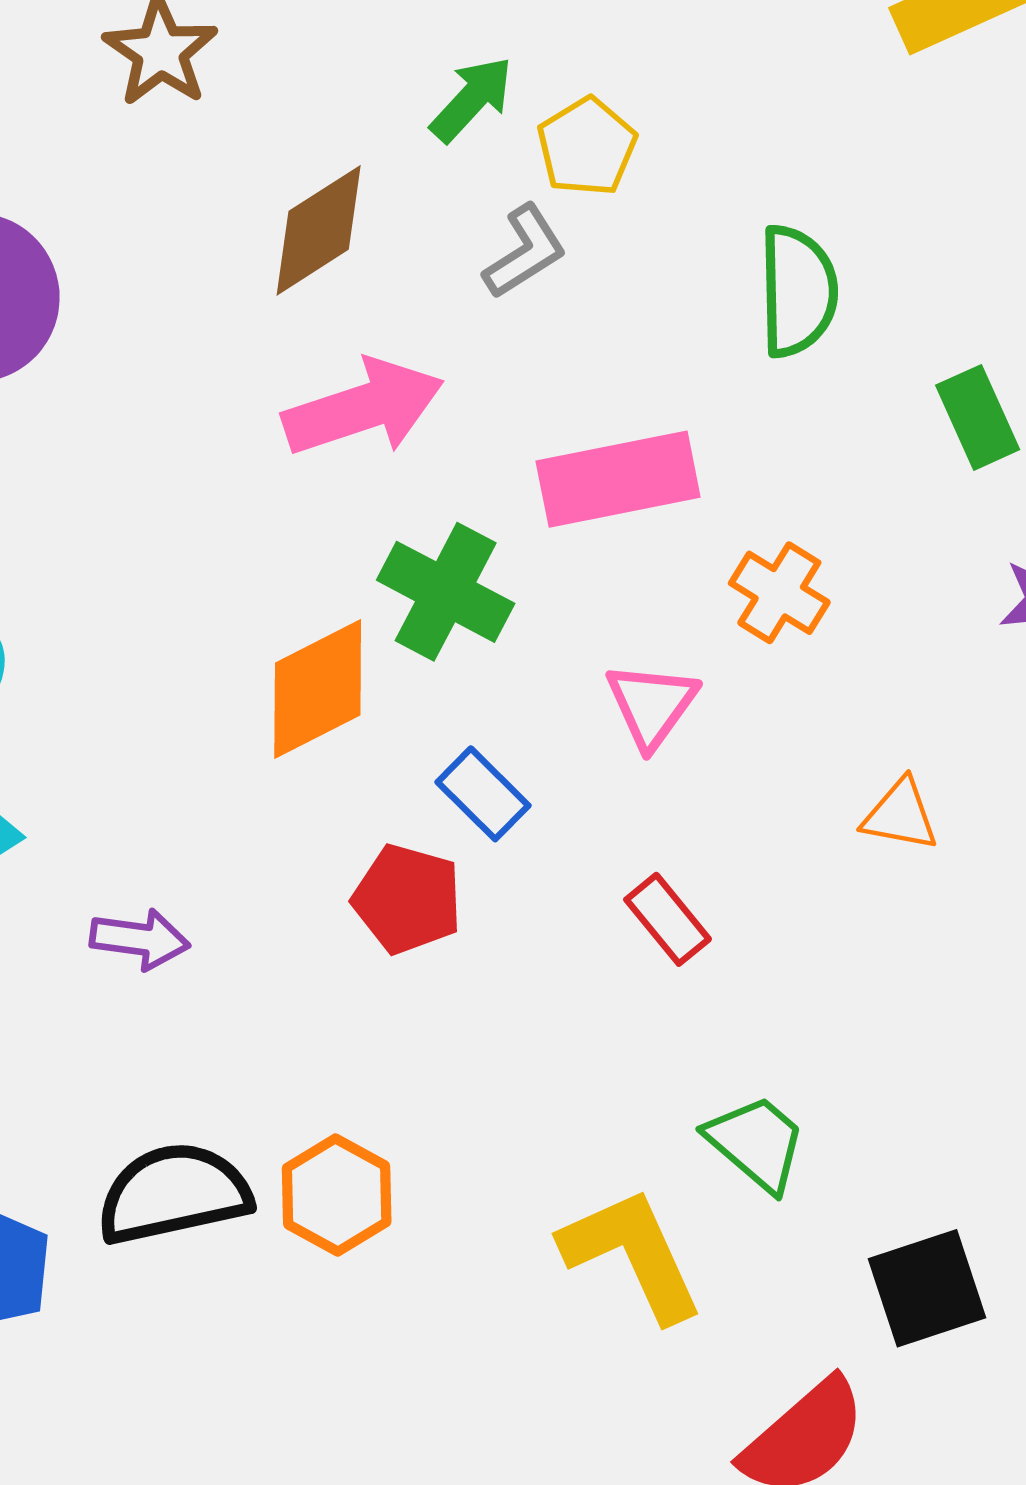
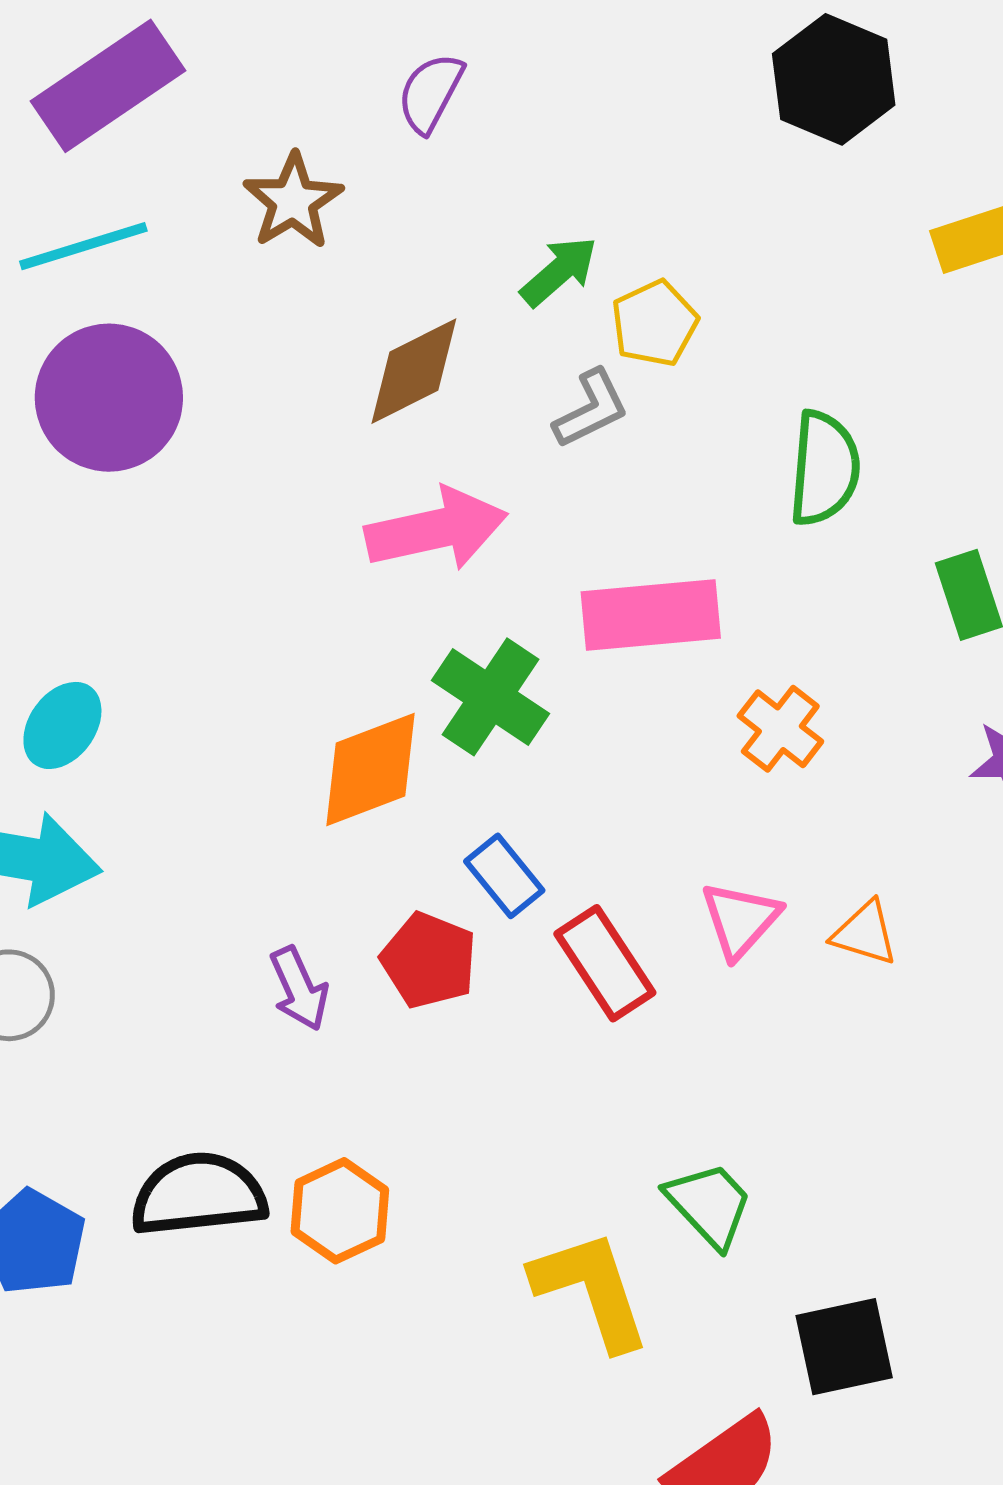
pink triangle: (652, 705) -> (740, 920), moved
red rectangle: (668, 919) -> (605, 963), moved, size x1.4
purple arrow: (140, 939) -> (299, 989), moved, turned 52

